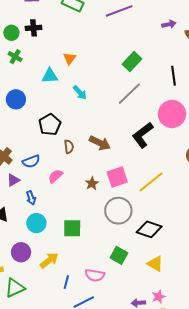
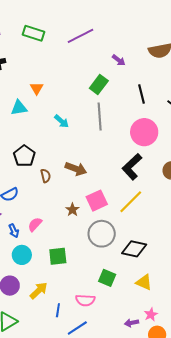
purple arrow: (169, 24) -> (119, 60), moved, turned 56
cyan arrow: (80, 92) -> (62, 121), moved
gray line: (129, 94) -> (100, 117), turned -44
black L-shape: (143, 135) -> (132, 167), moved
pink semicircle: (55, 176) -> (35, 224), moved

